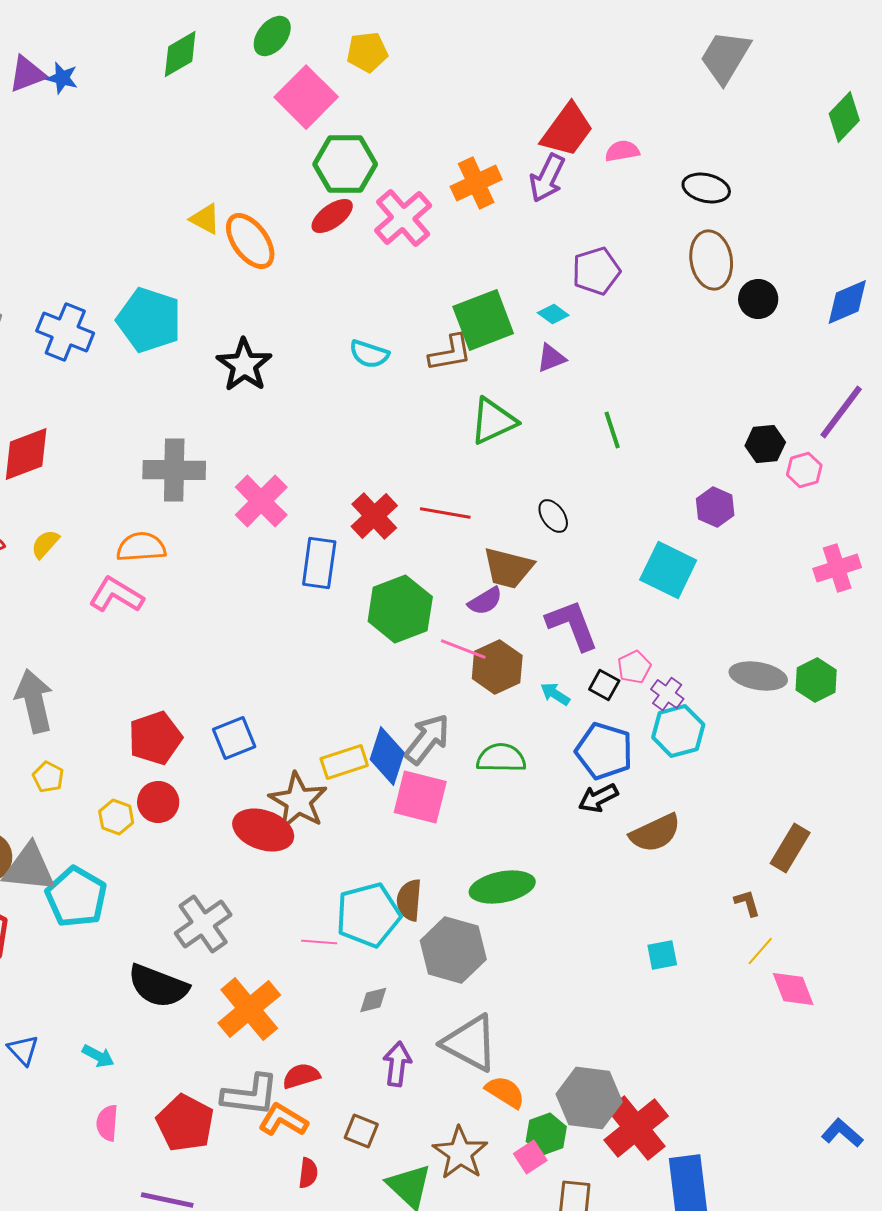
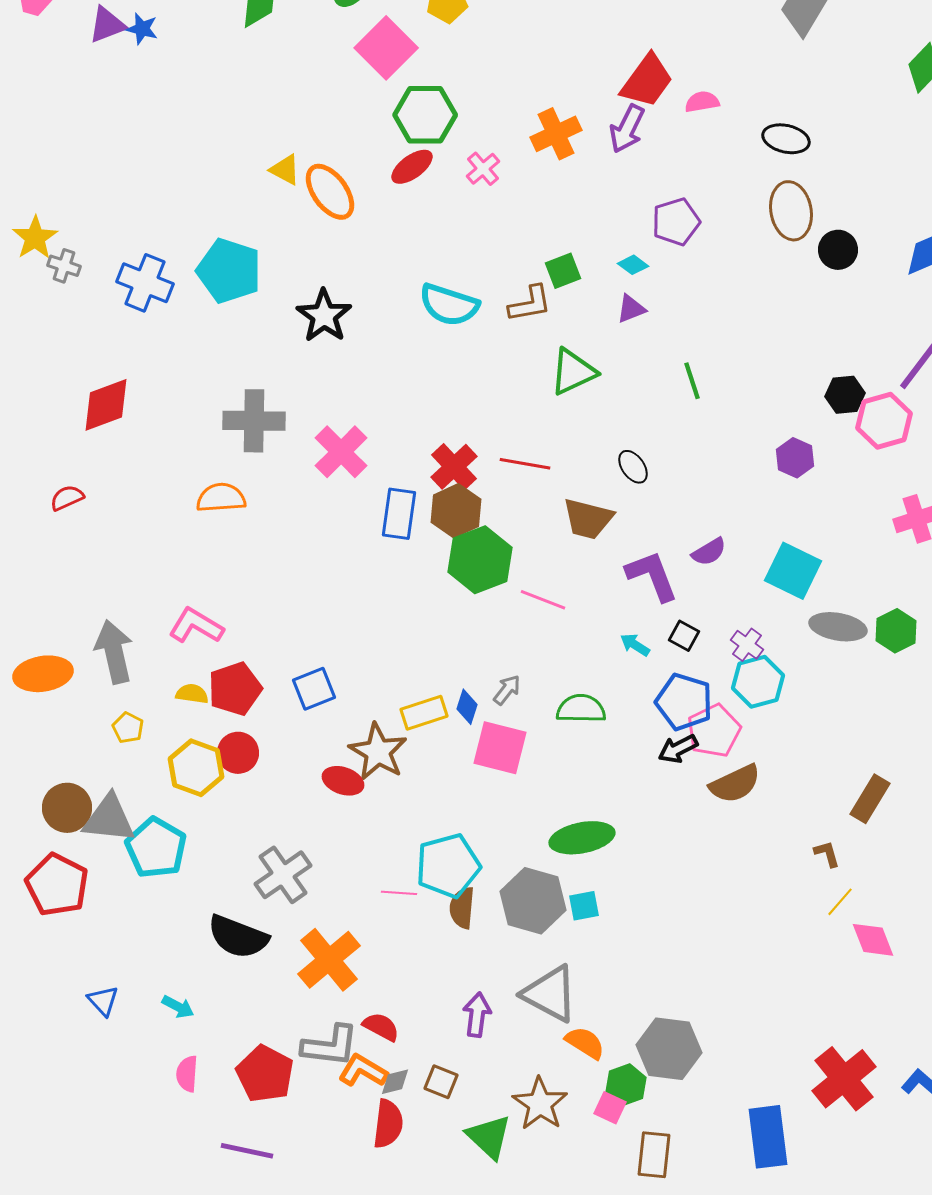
pink cross: (403, 218) -> (483, 169), size x0.6
green square: (483, 320) -> (563, 271), size x0.6
cyan semicircle: (369, 354) -> (449, 305), size x1.5
pink hexagon: (804, 470) -> (884, 421), size x1.6
yellow semicircle: (45, 544) -> (192, 694), moved, turned 56
cyan square: (668, 570) -> (793, 571), moved
pink L-shape: (116, 595) -> (196, 626), moved
purple semicircle: (485, 601) -> (709, 552), moved
brown hexagon: (497, 667) -> (456, 511), moved
pink pentagon: (634, 667) -> (714, 731), moved, size x1.6
gray arrow: (427, 739) -> (507, 690), size x0.6
blue diamond: (387, 756) -> (467, 707), size x0.6
yellow hexagon: (116, 817) -> (196, 768), size x1.6
red ellipse: (263, 830) -> (343, 781), size x0.7
brown semicircle: (409, 900) -> (462, 908), moved
cyan square: (662, 955) -> (584, 906), moved
gray diamond: (373, 1000) -> (395, 1082), moved
red semicircle: (301, 1076) -> (381, 1027), turned 45
red cross: (636, 1128) -> (844, 1079), moved
pink square: (530, 1157) -> (610, 1108), turned -32
red semicircle: (308, 1173) -> (388, 1124), size x1.6

